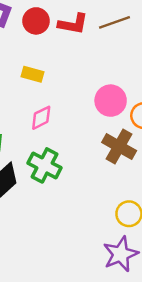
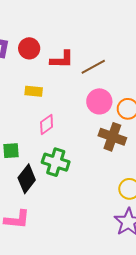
brown line: (115, 22) -> (93, 67), moved
red L-shape: (73, 24) -> (62, 60), moved

